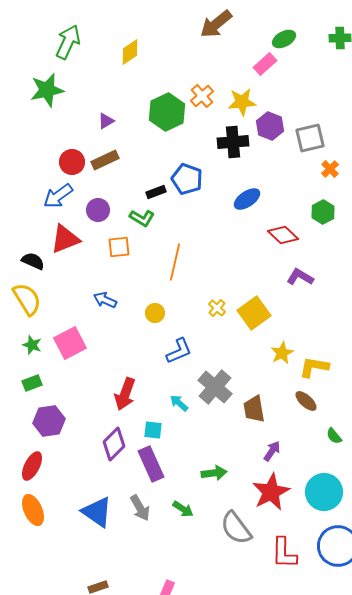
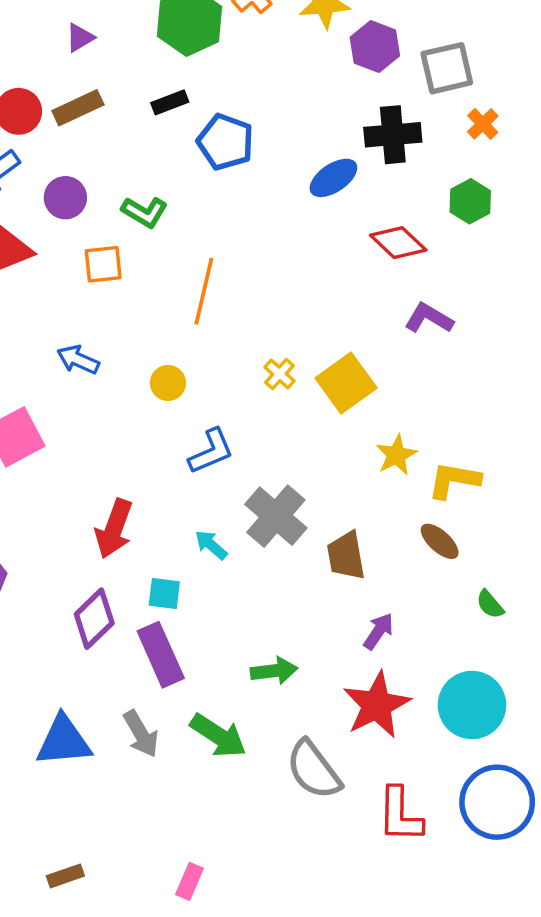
black cross: (233, 142) -> (393, 135), moved
black rectangle: (156, 192) -> (170, 102), moved
green arrow: (183, 509) -> (218, 736), size x1.5
blue triangle: (97, 512) -> (64, 741), turned -40

